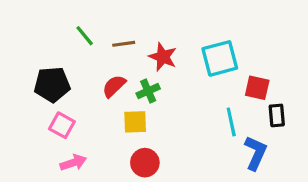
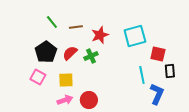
red star: (163, 57) -> (100, 35), turned 30
black pentagon: (52, 84) -> (46, 52), moved, turned -30
yellow square: (135, 122) -> (66, 80), moved
pink arrow: (73, 163) -> (65, 100), moved

